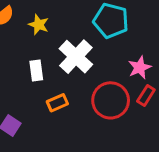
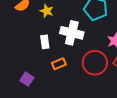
white cross: (76, 57) -> (72, 33), turned -30

